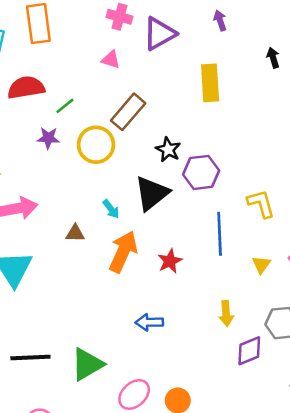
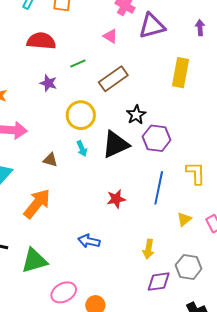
green line: (65, 106) -> (78, 63), moved
yellow circle: (96, 145) -> (81, 115), moved
orange arrow: (123, 252) -> (37, 204), moved

